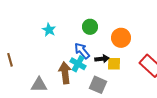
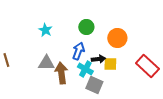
blue arrow: (82, 51) -> (78, 51), turned 60
cyan cross: (78, 64) -> (85, 69), moved
gray triangle: (39, 85) -> (46, 63), moved

